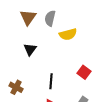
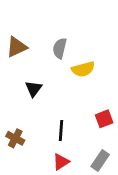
brown triangle: (28, 17) -> (17, 47), moved, turned 30
red square: (84, 72) -> (104, 119), turned 32

